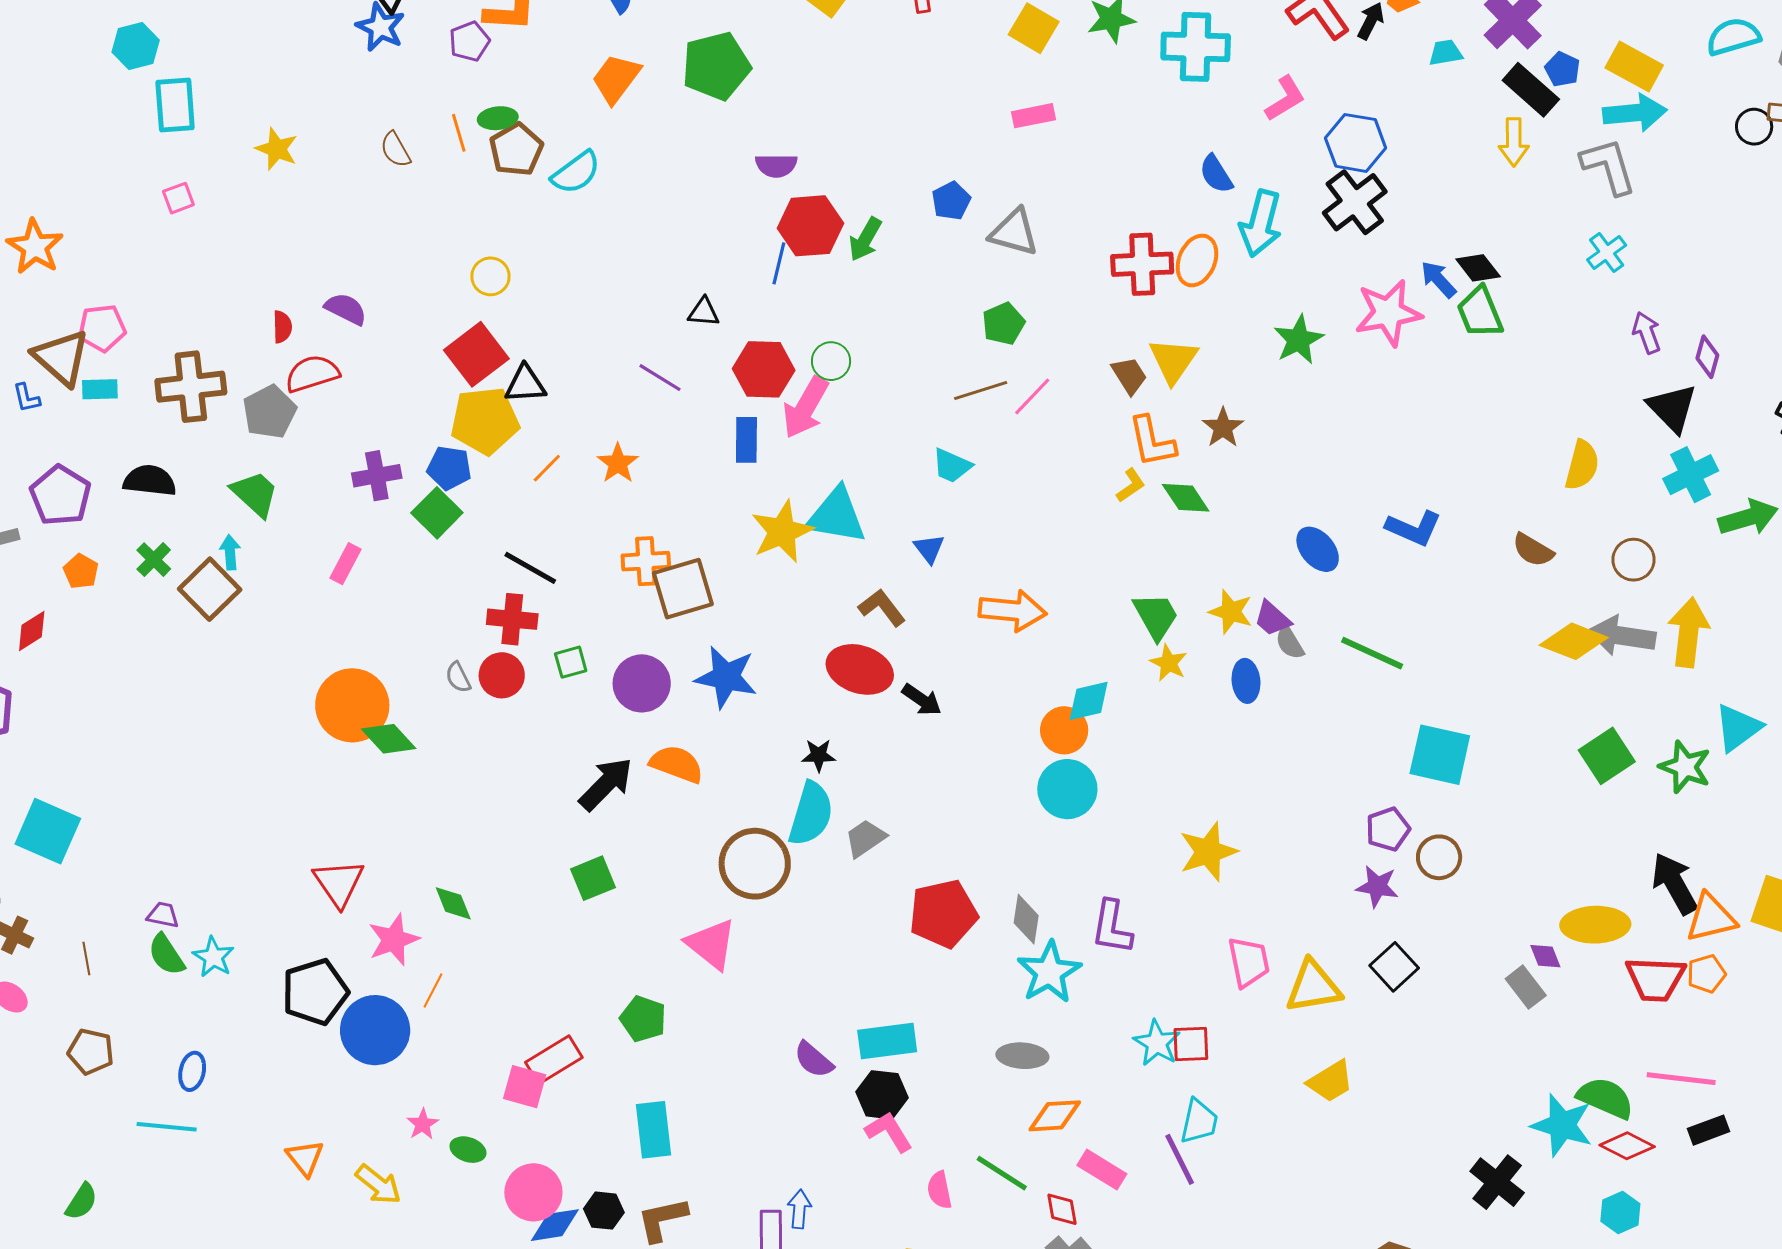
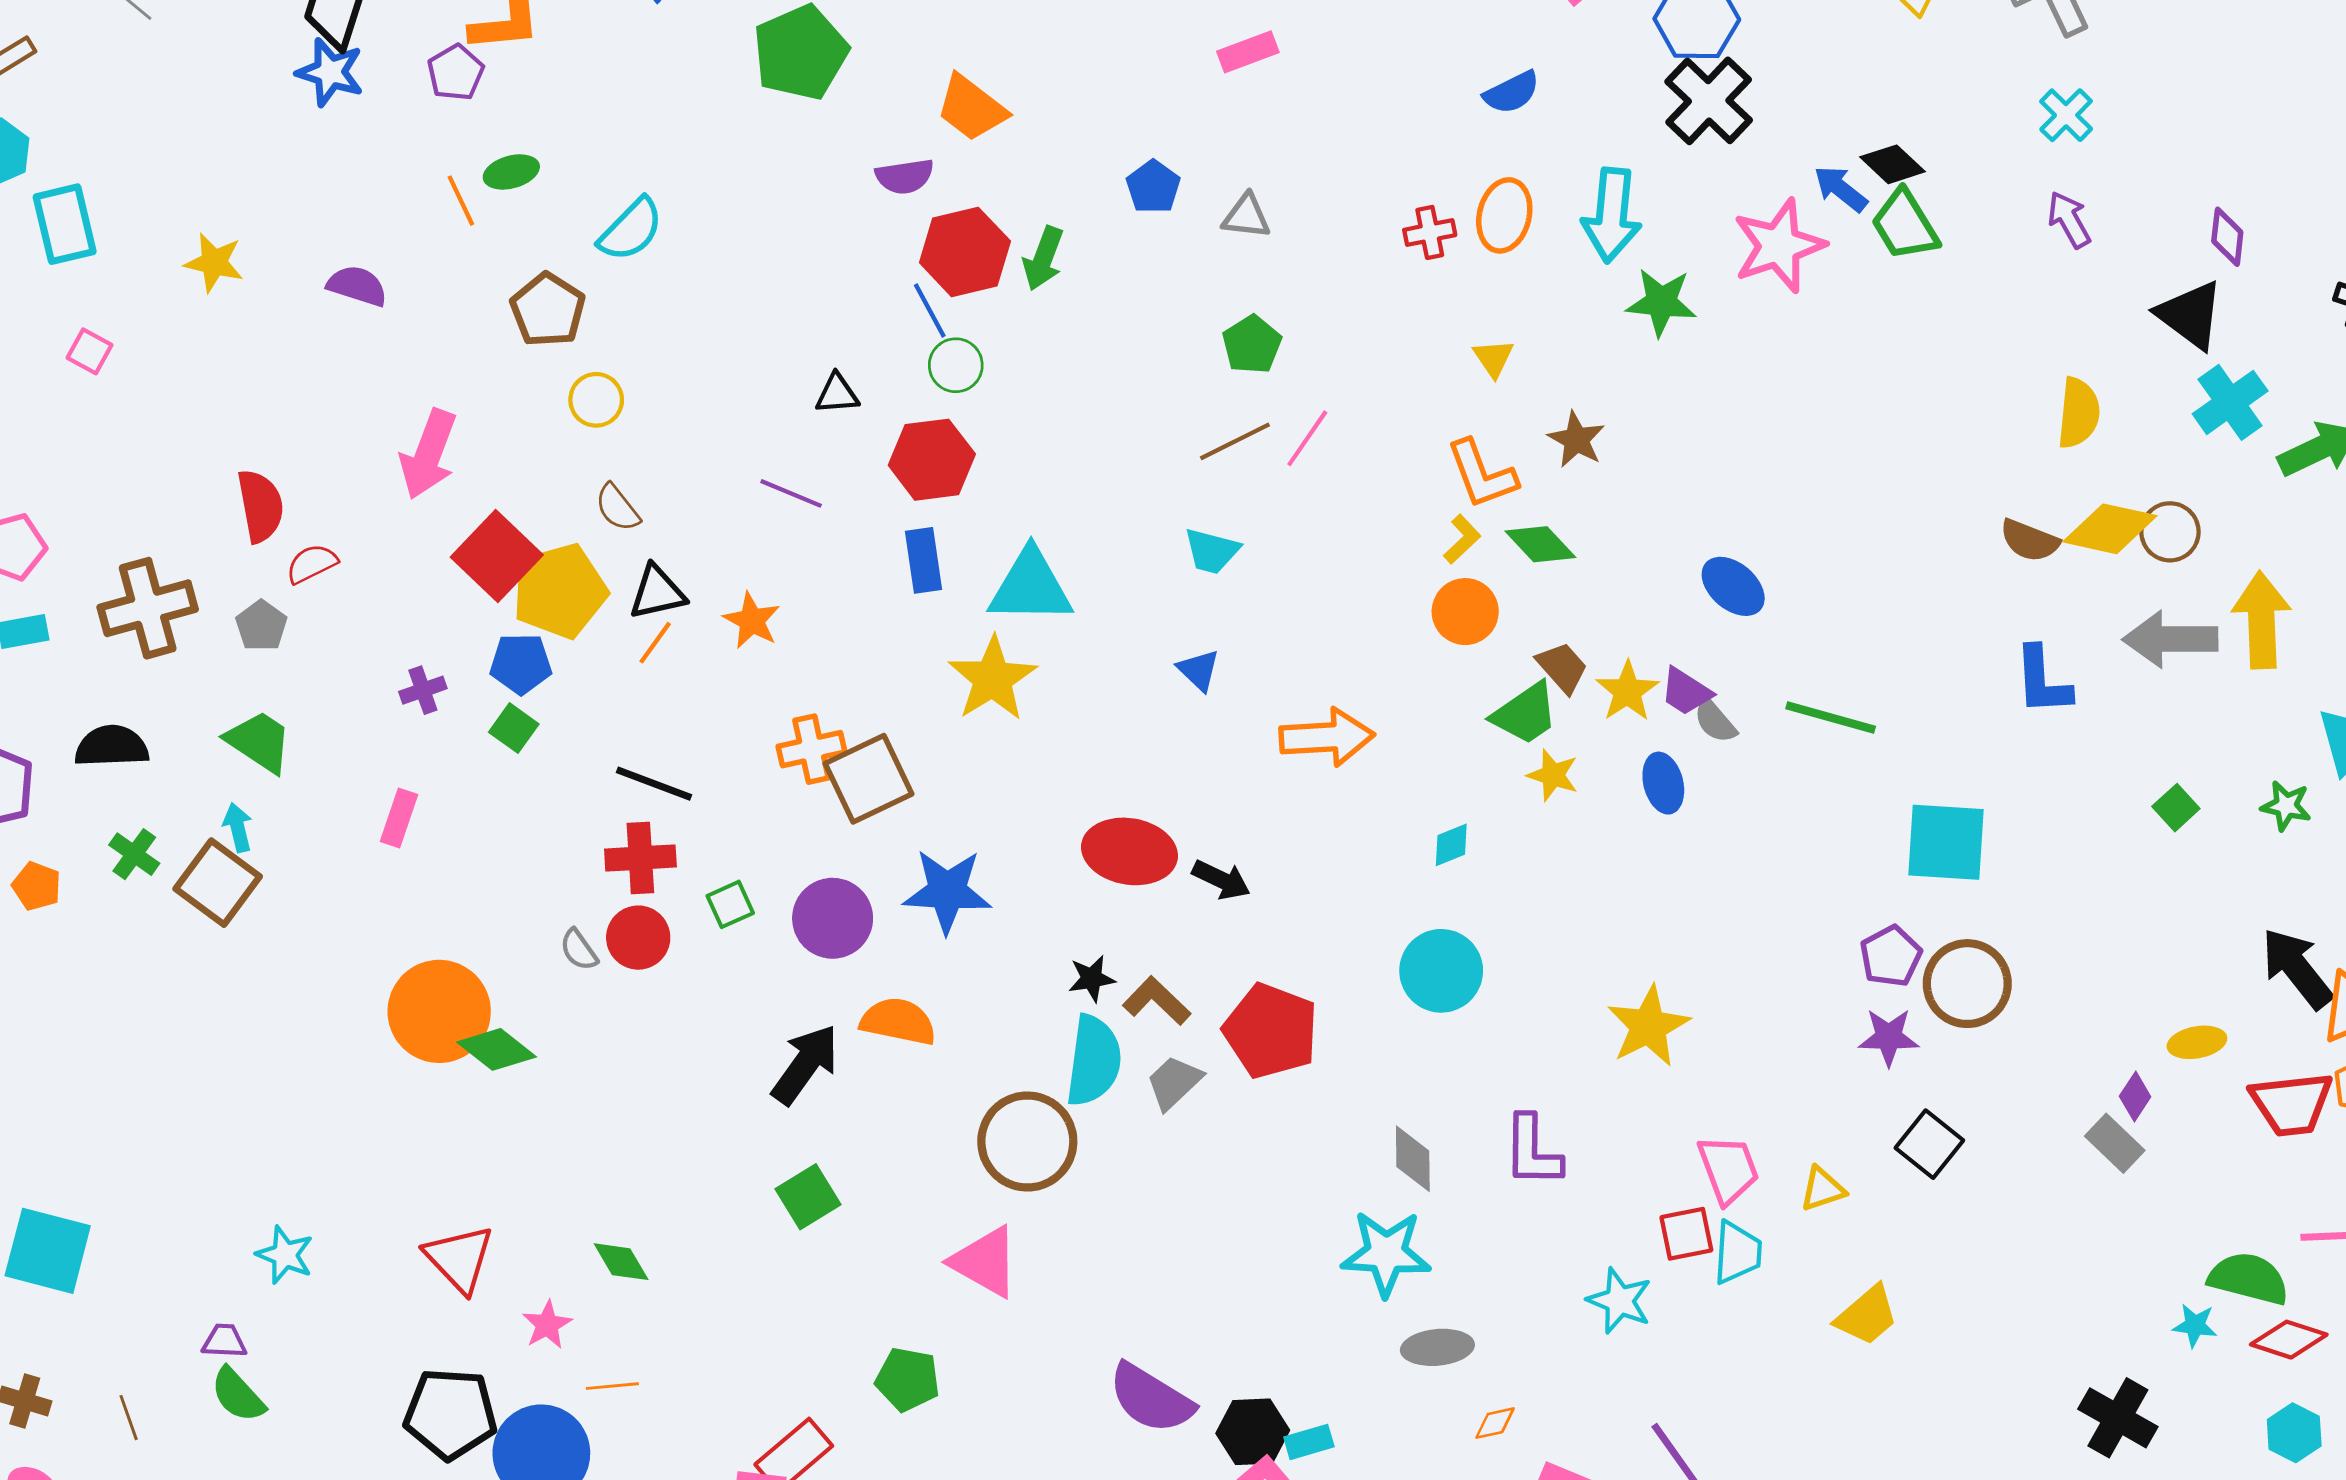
orange trapezoid: (616, 79) -> (971, 108), moved, turned -80
brown semicircle: (395, 150) -> (617, 508), moved
brown pentagon: (516, 150) -> (548, 310), moved
blue semicircle: (1216, 174) -> (1512, 92), turned -75
pink square: (178, 198) -> (89, 351), turned -32
cyan arrow: (1261, 224) -> (1612, 215), moved
gray triangle: (1014, 232) -> (1246, 216), size x0.7
blue line: (779, 263) -> (930, 311), turned -33
red cross: (1142, 264) -> (1430, 232), size x0.6
yellow circle: (490, 276) -> (596, 400), moved
purple semicircle: (346, 309) -> (357, 286), moved
red semicircle: (282, 327) -> (260, 506), size x1.6
purple arrow: (1647, 333) -> (2069, 220), moved
green star: (1299, 340) -> (1661, 302), turned -30
red square: (476, 354) -> (497, 556), moved
yellow triangle: (1173, 360) -> (1494, 358), size x0.6
green circle: (831, 361) -> (956, 365), moved
red semicircle: (312, 374) -> (312, 564), size x0.7
brown trapezoid: (1129, 375) -> (1562, 667), moved
black triangle: (525, 384) -> (657, 592), moved
pink arrow: (806, 407) -> (428, 454), moved
gray pentagon: (269, 412) -> (261, 626), size x0.7
purple cross: (377, 476) -> (423, 690), size x0.7
green square: (437, 513) -> (514, 728), size x0.7
cyan triangle: (836, 516) -> (1031, 587), moved
blue L-shape: (1414, 528) -> (2042, 681), moved, turned 72
brown L-shape: (882, 608) -> (1157, 1001), moved
yellow star: (1231, 612) -> (1627, 691), turned 30
green trapezoid: (1156, 616) -> (1525, 714), turned 94
yellow diamond: (1574, 641) -> (2110, 529), moved
cyan diamond: (1089, 701) -> (1451, 845), size x0.7
orange circle: (1064, 730) -> (1465, 612), moved
green square: (1607, 756) -> (2176, 808), size x0.6
green star: (1685, 767) -> (2286, 806), size x0.7
brown circle: (1439, 857) -> (1967, 984), size x1.4
red pentagon: (943, 914) -> (1271, 1031), moved, turned -30
yellow ellipse: (1595, 925) -> (2197, 1042), size x0.6
pink star: (394, 940) -> (547, 1325), size x0.7
purple diamond: (1545, 956) -> (2135, 1096), turned 64
cyan star: (213, 957) -> (285, 1255), moved
cyan star: (1049, 972) -> (1386, 1253), moved, turned -30
yellow triangle: (1313, 987) -> (1823, 1189), size x0.6
orange line: (433, 991) -> (612, 1386), turned 66
black pentagon: (315, 992) -> (450, 1414), turned 30
cyan rectangle: (887, 1041) -> (1309, 1442), moved, size x0.6
red square: (1191, 1044) -> (1686, 1234), moved
purple semicircle: (814, 1060) -> (1151, 1398), size x1.5
orange diamond: (1055, 1116) -> (1495, 1423), size x0.6
cyan trapezoid: (1199, 1121) -> (1737, 1253), moved
cyan star: (1562, 1125) -> (2195, 1325), size x0.5

